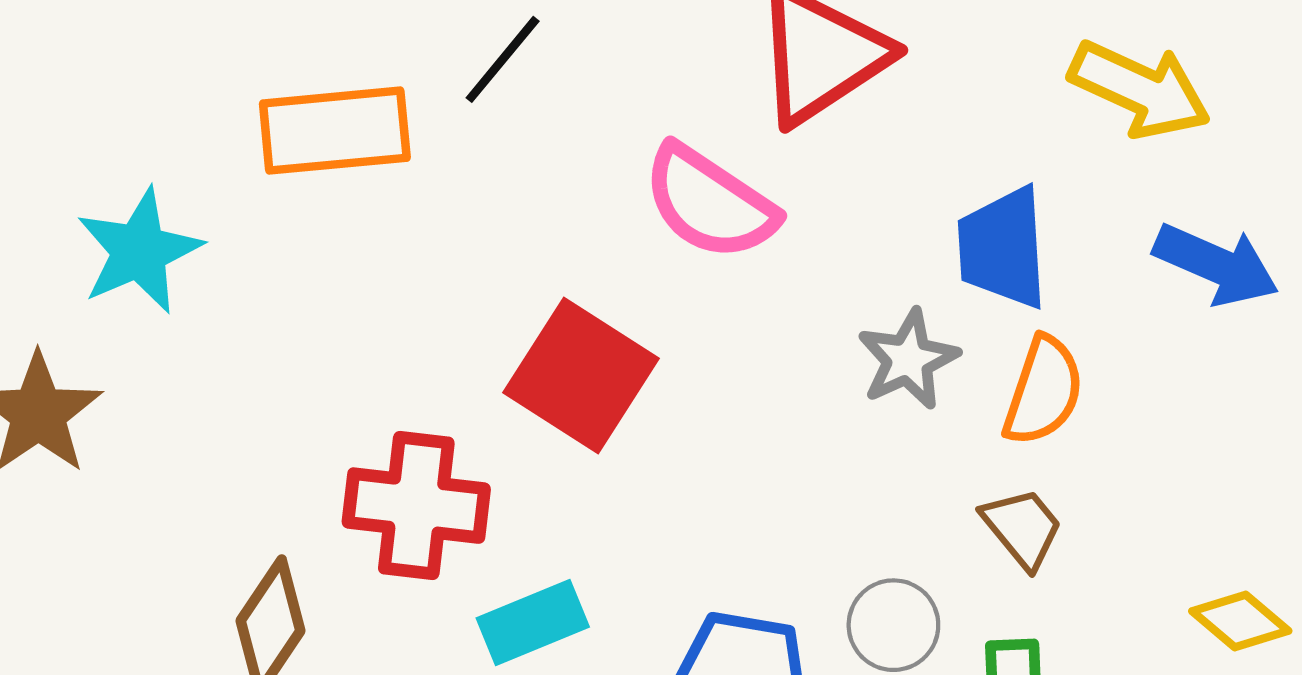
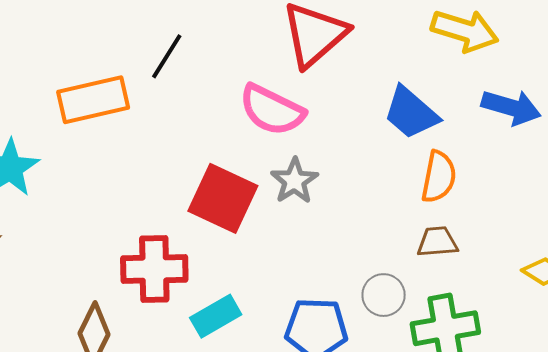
blue trapezoid: (1003, 248) -> (411, 113), turned -38
gray star: (908, 359) -> (294, 181), moved
brown trapezoid: (1022, 528) -> (437, 242), turned -48

